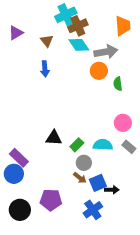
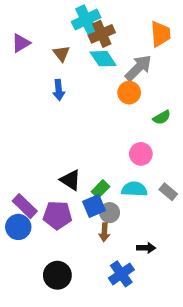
gray arrow: (106, 52) -> (138, 68), turned -35
green semicircle: (118, 84) -> (162, 117), moved, turned -112
pink circle: (123, 123) -> (141, 154), moved
black triangle: (54, 138) -> (70, 180), turned 30
brown arrow: (80, 178) -> (104, 232), turned 56
blue square: (98, 183) -> (94, 206), moved
purple pentagon: (51, 200) -> (57, 215), moved
black circle: (20, 210) -> (57, 275), moved

